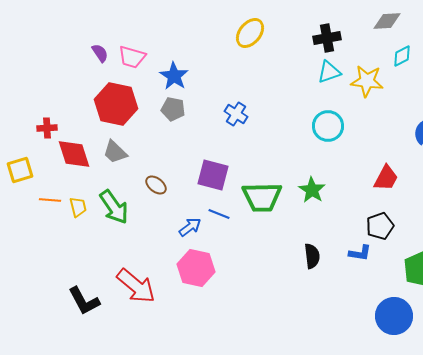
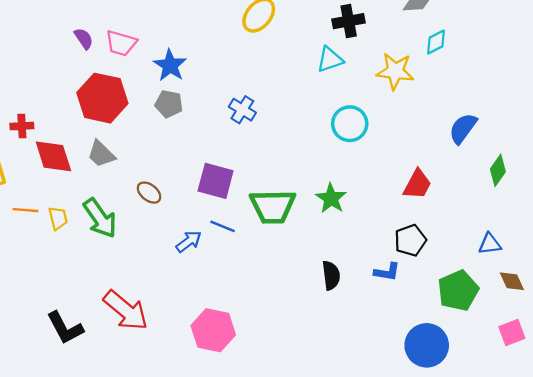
cyan triangle: (329, 72) -> (330, 60), moved
pink hexagon: (196, 268) -> (213, 330), moved

